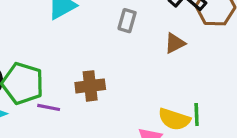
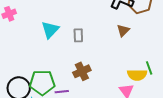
gray rectangle: (127, 21) -> (78, 35), moved

